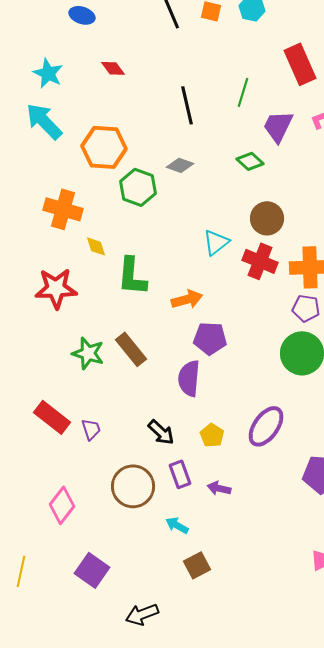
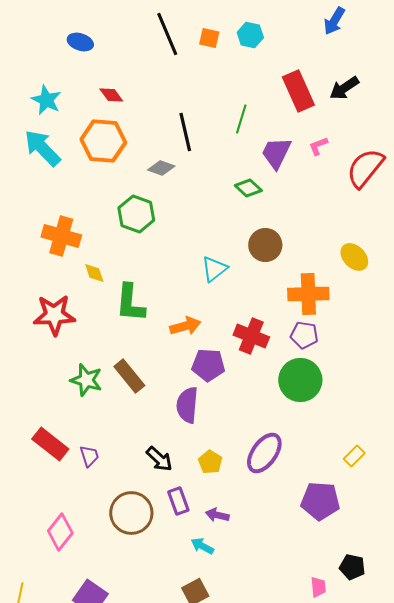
orange hexagon: (104, 147) -> (103, 141), moved
gray diamond: (180, 165) -> (161, 168), moved
red cross: (260, 261) -> (251, 336), moved
cyan arrow: (177, 525) -> (202, 546), moved

